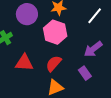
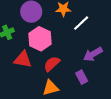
white line: (95, 16) -> (81, 23), moved
pink hexagon: (55, 32) -> (40, 39), moved

